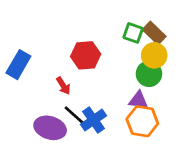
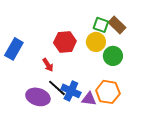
yellow circle: (154, 55) -> (96, 42), moved
purple triangle: (138, 100) -> (89, 99), moved
blue cross: (94, 120) -> (71, 91), turned -30

